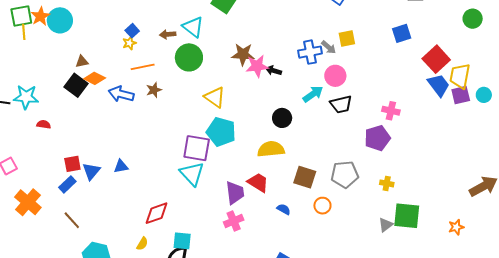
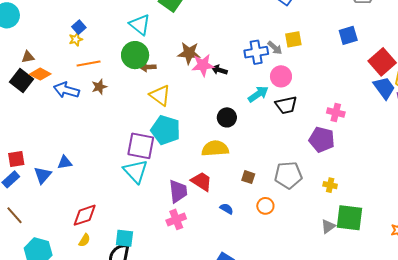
brown arrow: (168, 34) -> (148, 67), moved
purple pentagon: (377, 138) -> (322, 140), turned 30
blue triangle: (91, 171) -> (43, 175), moved
brown square: (305, 177) -> (248, 177), size x0.6
red diamond: (156, 213) -> (85, 215), moved

